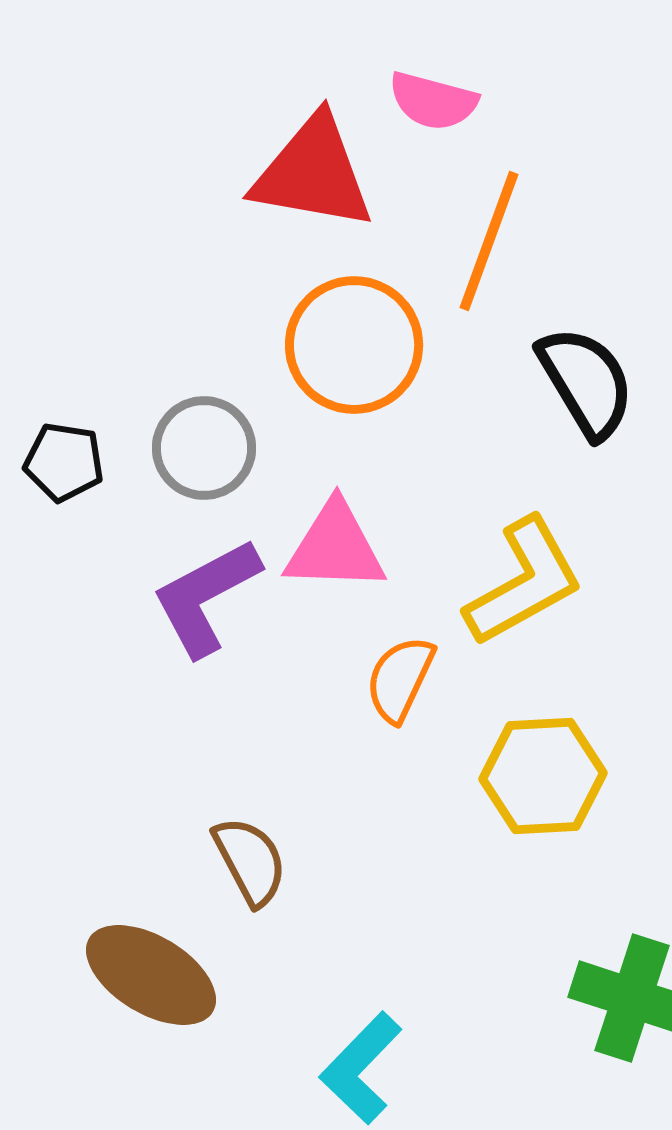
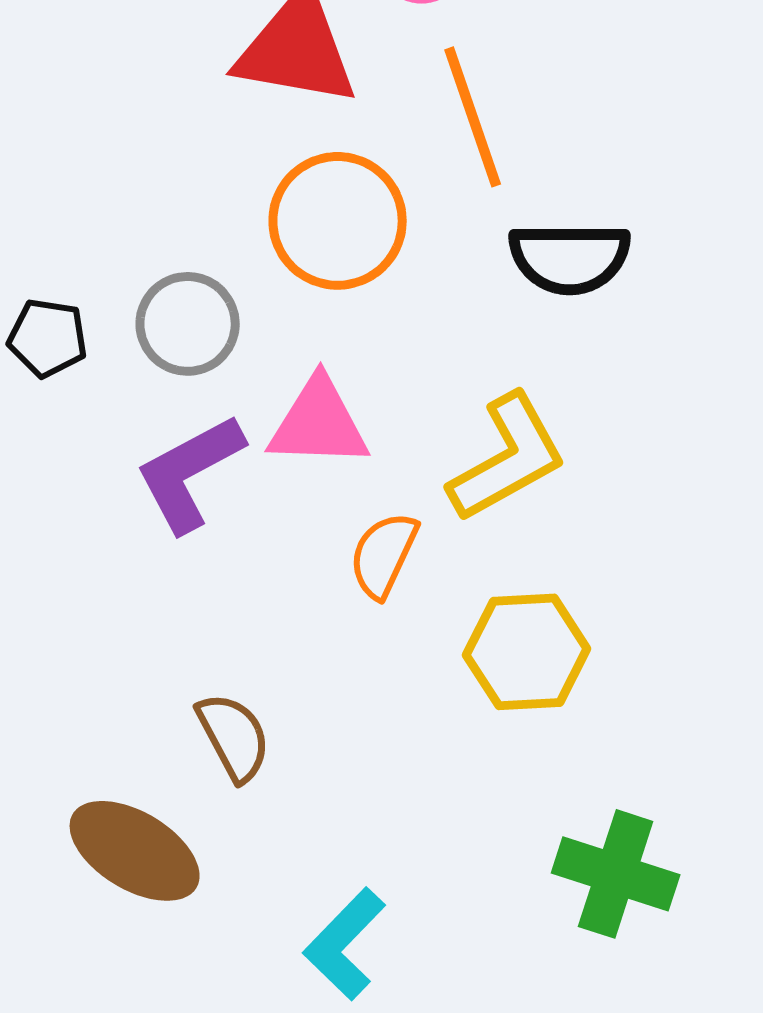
orange line: (489, 241) -> (473, 117), turned -39
black semicircle: (586, 382) -> (570, 258), turned 121

